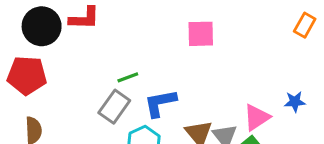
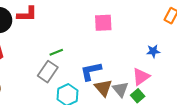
blue star: (295, 102) -> (153, 51), moved
blue L-shape: (160, 103) -> (91, 71), moved

